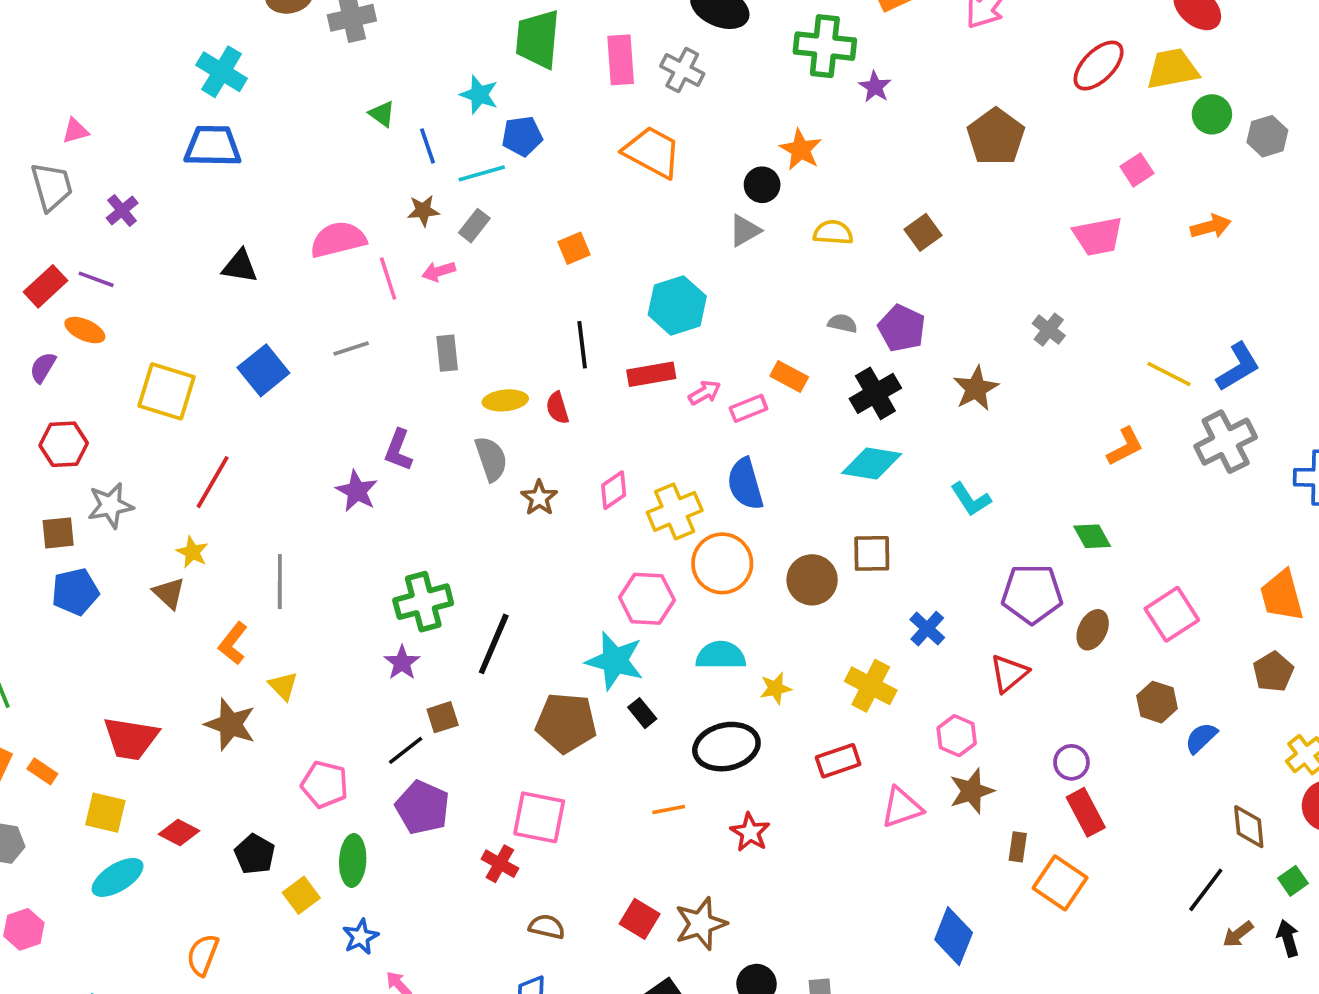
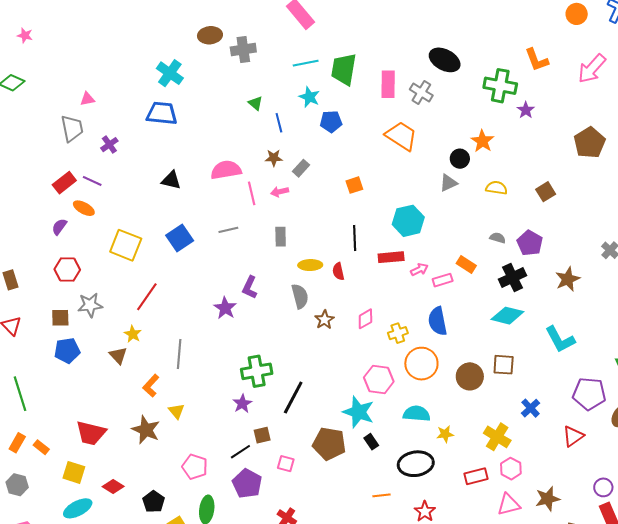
cyan line: (482, 173) -> (306, 63), moved
cyan L-shape: (971, 499) -> (560, 339), size x1.4
yellow cross: (675, 511) -> (398, 333), size x0.7
pink hexagon: (957, 736) -> (511, 469), moved
pink square: (539, 817) -> (286, 464), moved, size x0.6

